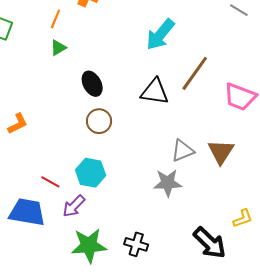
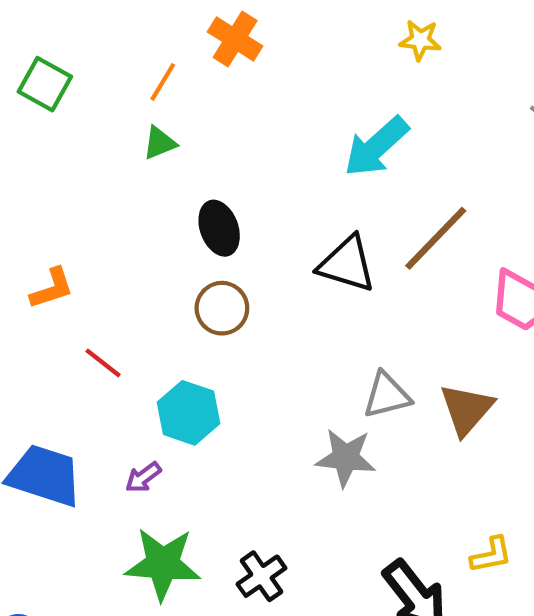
red line: (50, 182) -> (103, 363), moved
purple arrow: (74, 206) -> (143, 477), size x0.7
black cross: (136, 244) -> (261, 576), turned 30

